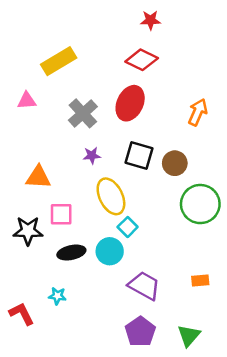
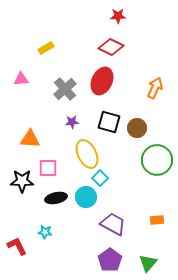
yellow rectangle: (59, 61) -> (46, 48), size x0.6

